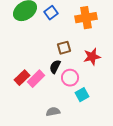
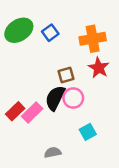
red star: (92, 57) -> (99, 68), moved, turned -30
black semicircle: (55, 67) -> (55, 98), size x1.5
pink circle: (70, 78) -> (73, 98), moved

